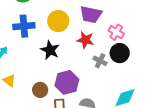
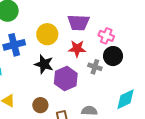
purple hexagon: (67, 82) -> (66, 78), moved

